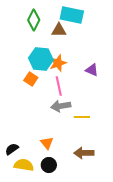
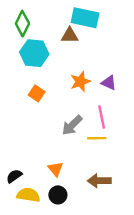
green diamond: (34, 20) -> (22, 24), moved
cyan hexagon: (41, 59) -> (34, 53), moved
orange star: (58, 63) -> (80, 82), moved
pink line: (59, 86) -> (102, 117), moved
gray arrow: (61, 106) -> (72, 125), turned -36

